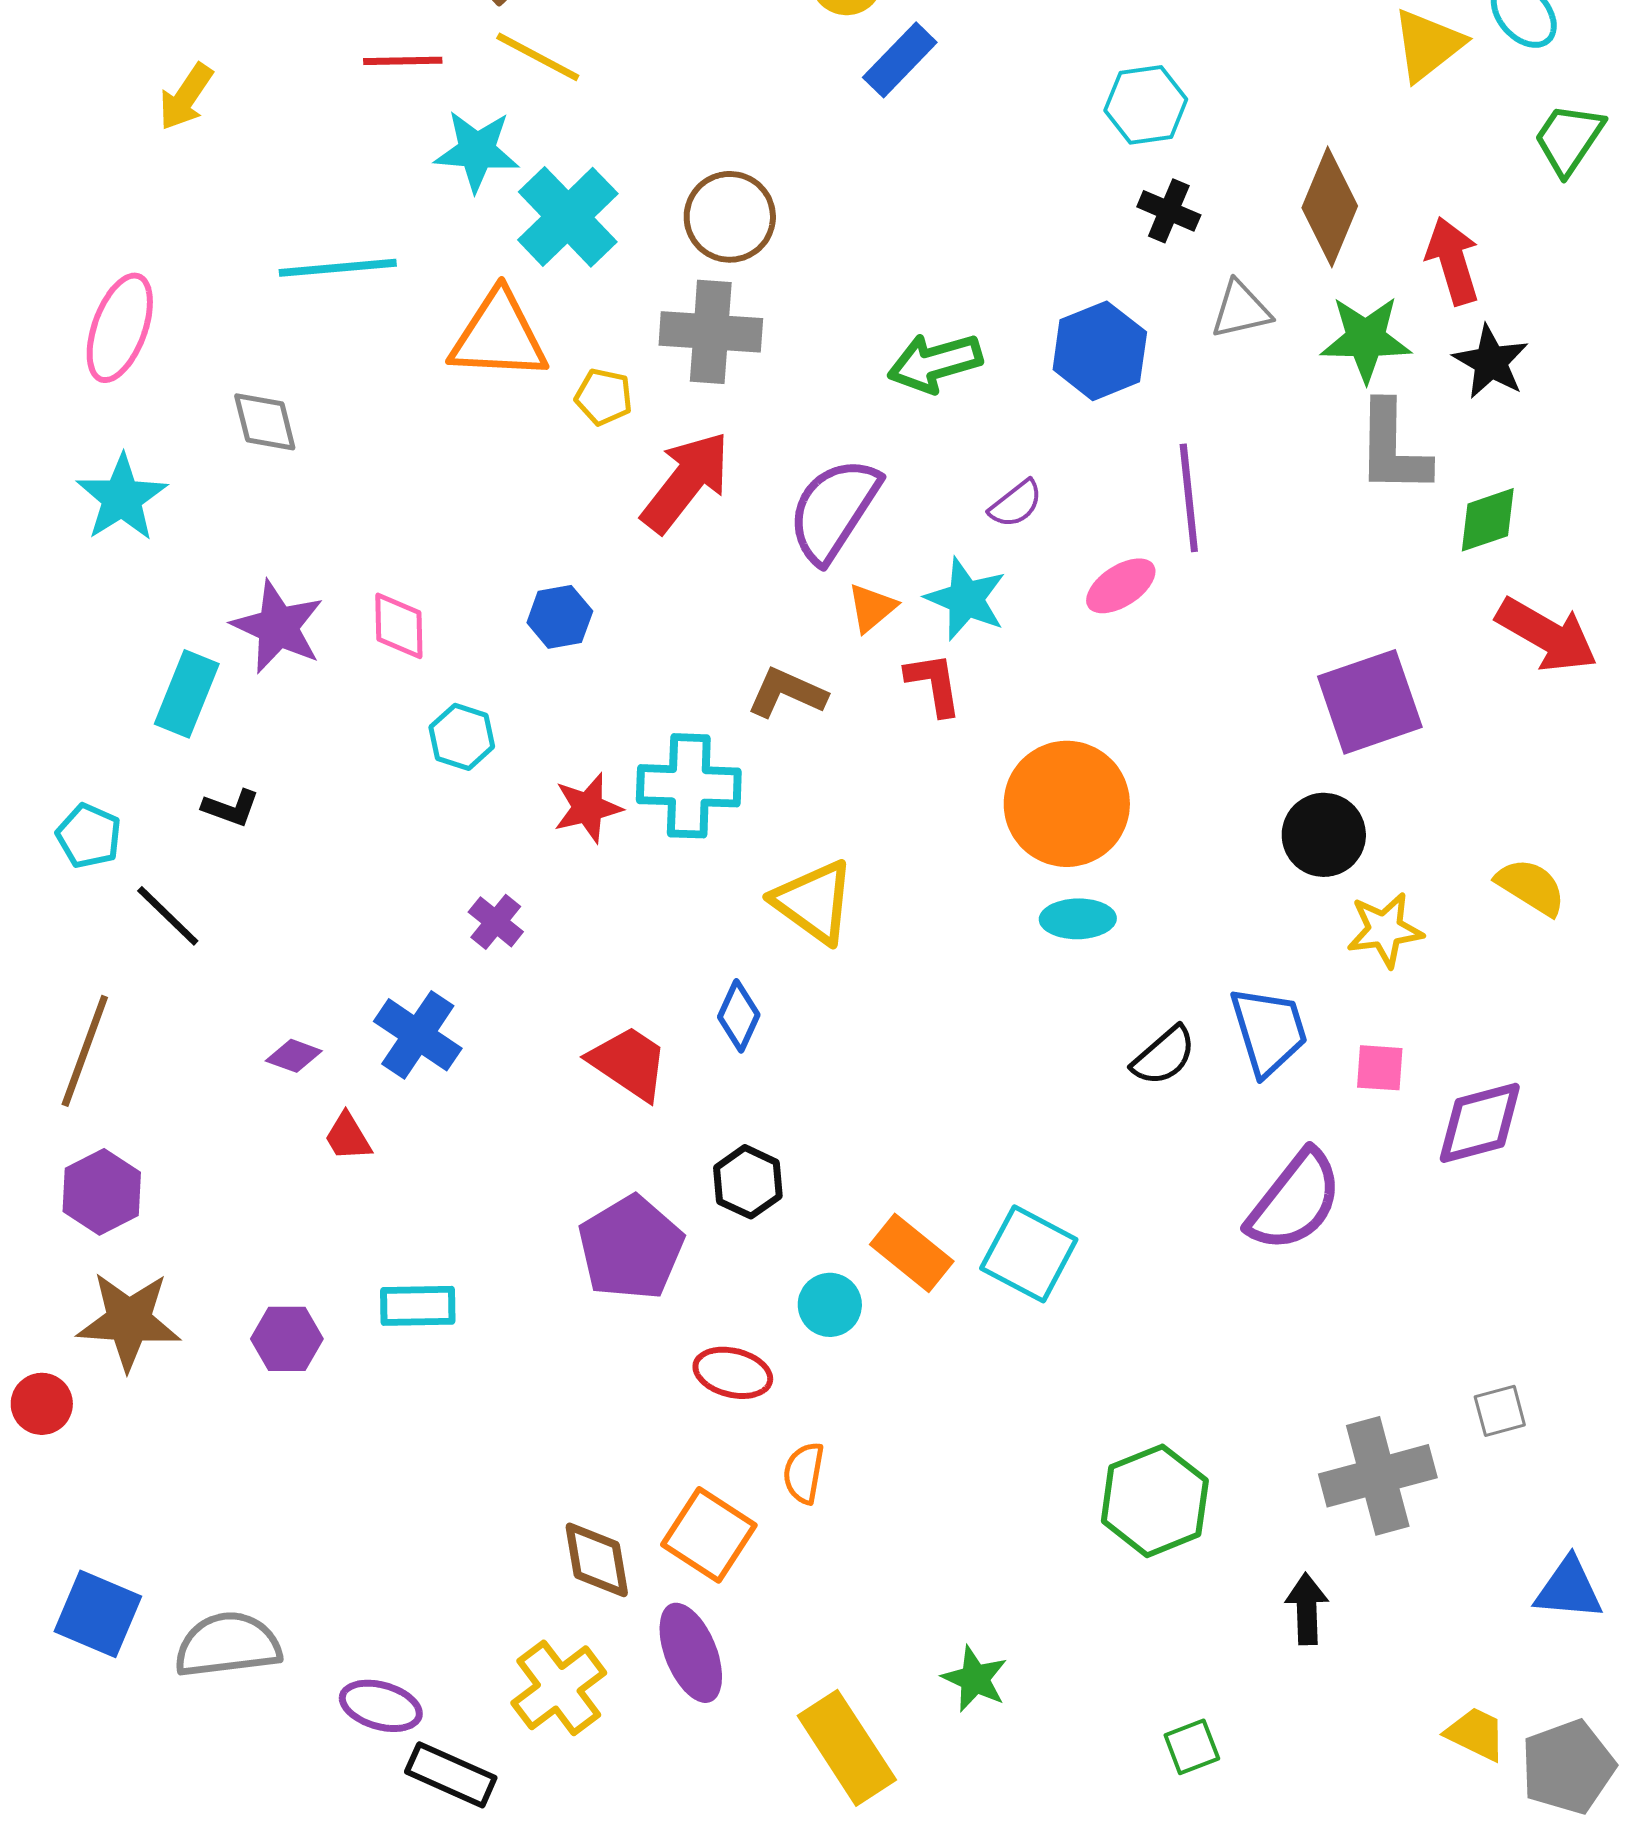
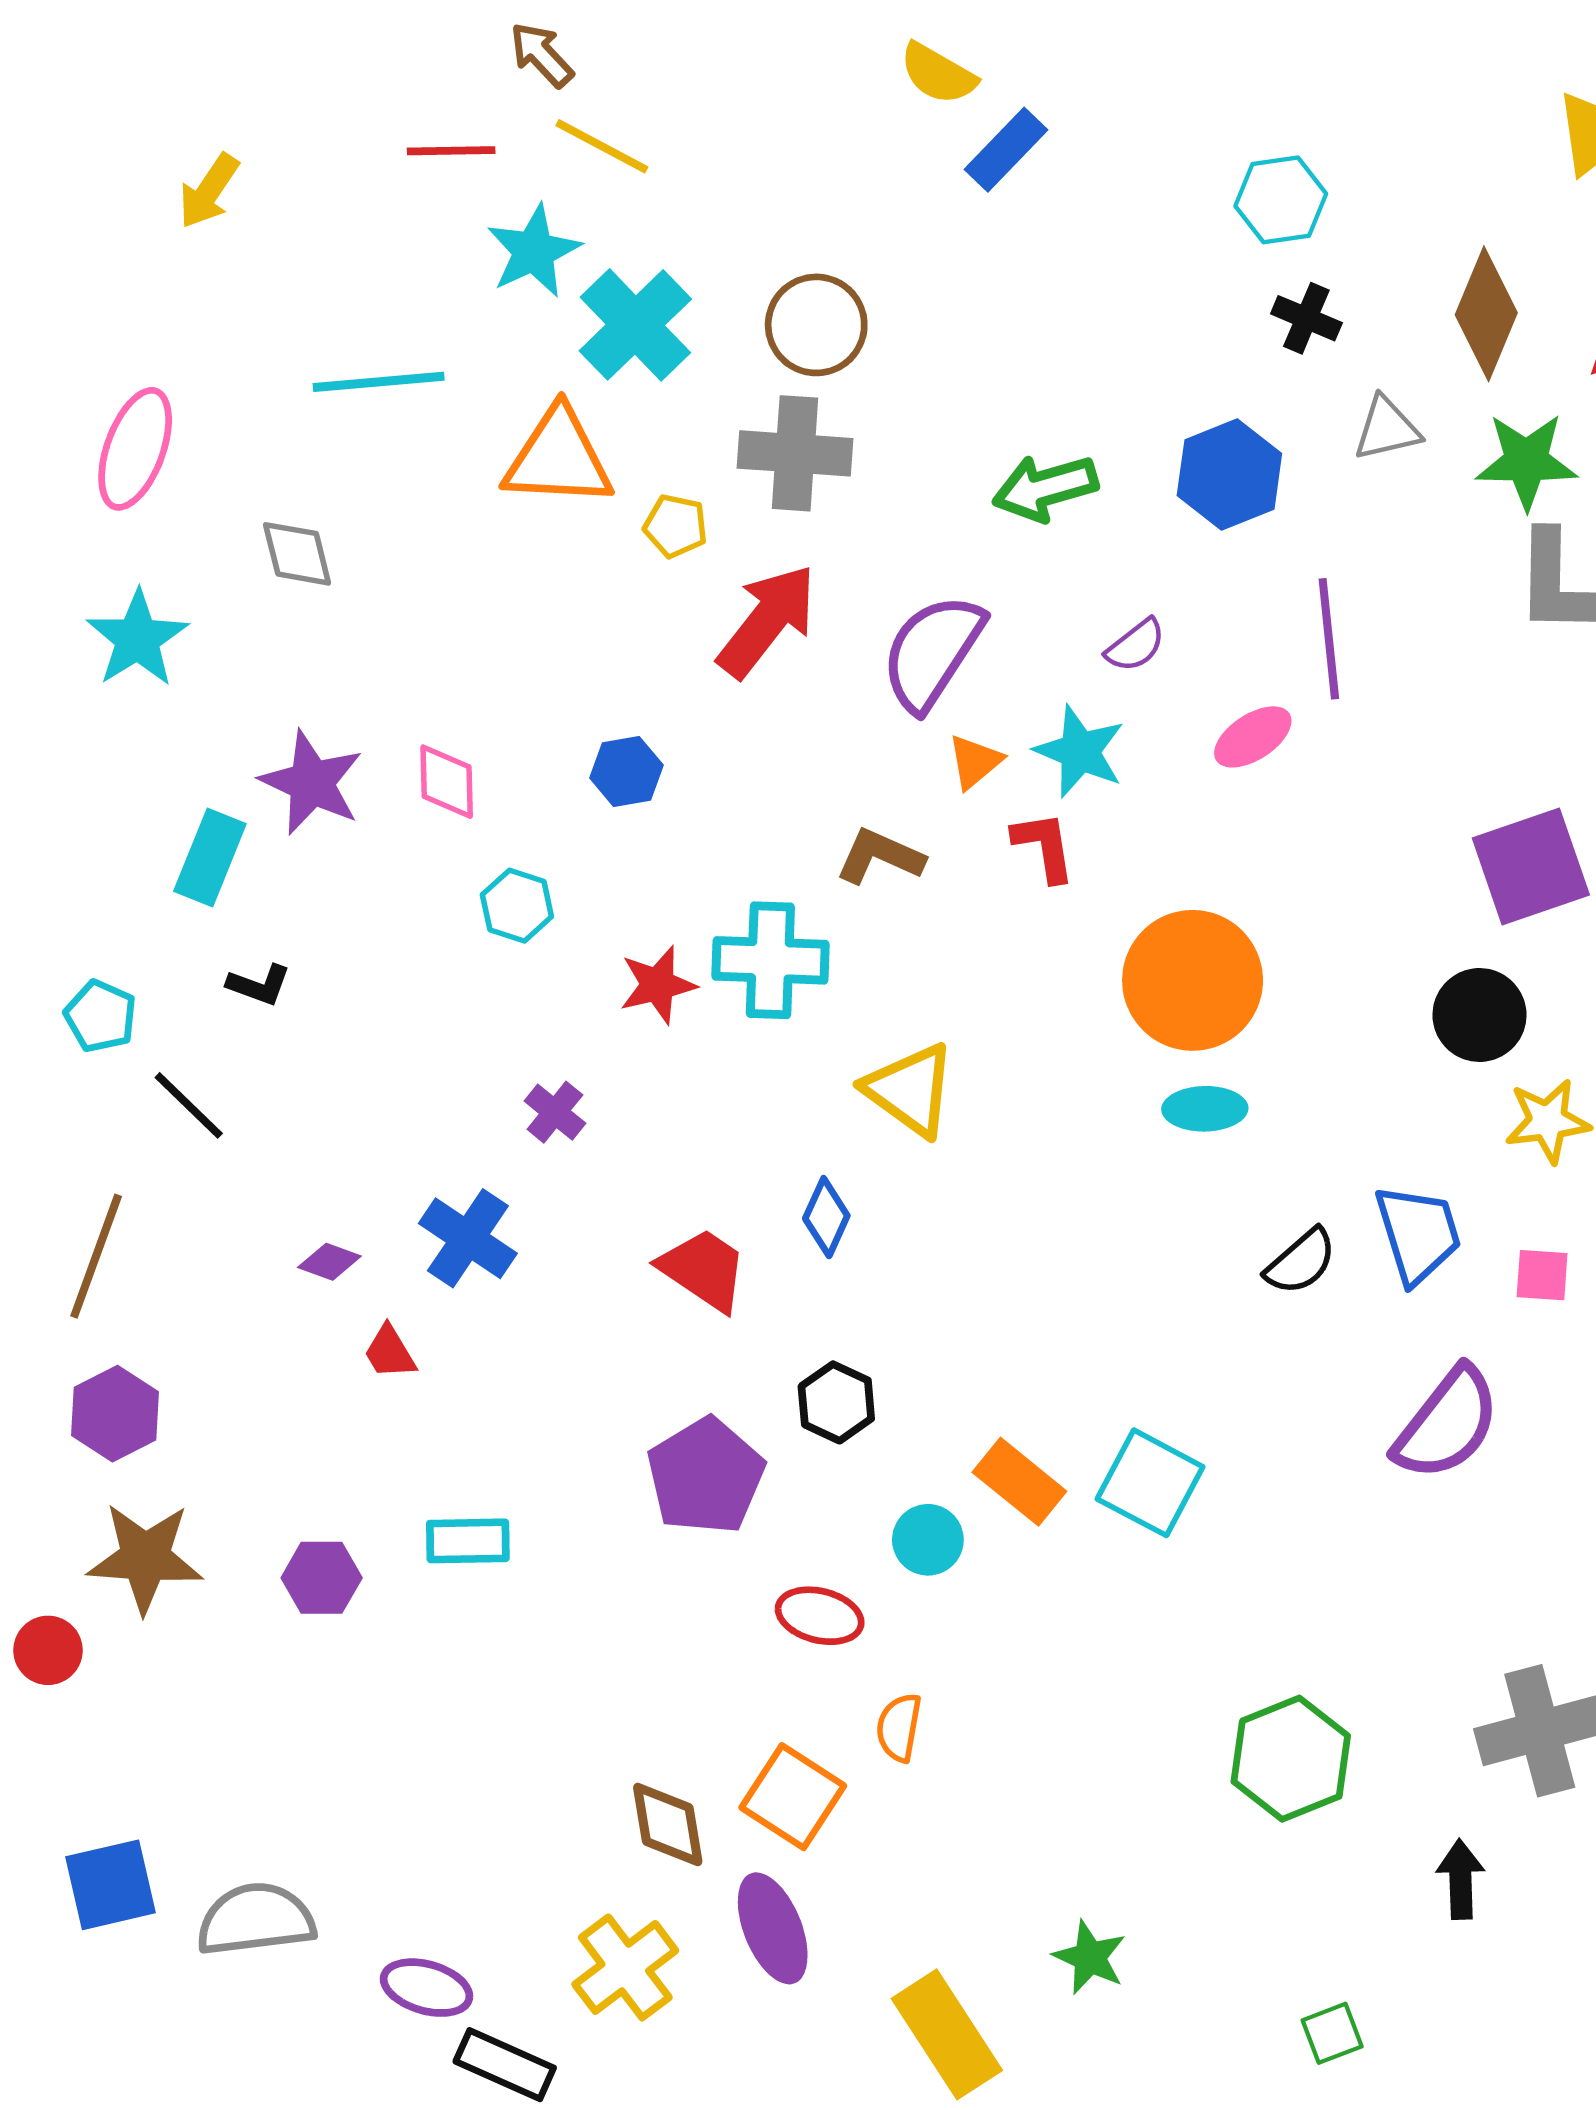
cyan star: (477, 151) -> (534, 251), turned -30
blue square: (98, 1614) -> (111, 1885), turned -36

